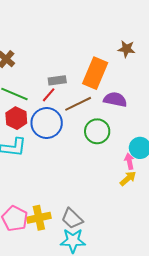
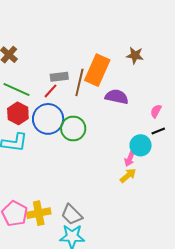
brown star: (126, 49) -> (135, 55), moved
brown line: (78, 104) -> (79, 82), moved, turned -52
green circle: (97, 131) -> (73, 129), moved
pink arrow: (129, 161) -> (130, 159), turned -147

